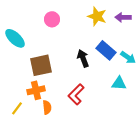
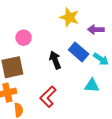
purple arrow: (123, 17) -> (96, 30), moved
pink circle: (52, 19) -> (24, 38), moved

